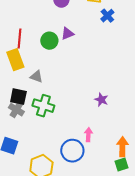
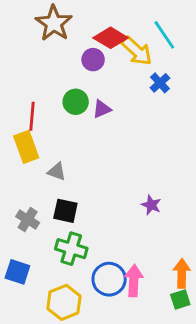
green circle: (49, 41) -> (76, 102), moved
black square: (18, 97) -> (65, 211), moved
green cross: (43, 106) -> (71, 249), moved
pink arrow: (88, 135) -> (134, 281), moved, size x1.5

